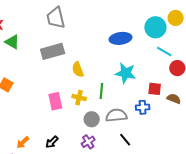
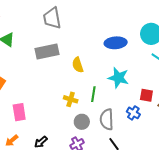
yellow semicircle: (78, 70) -> (78, 65), moved
pink rectangle: (55, 101) -> (19, 112), moved
blue cross: (143, 107) -> (133, 113), turned 32
gray semicircle: (116, 115) -> (107, 119), turned -90

